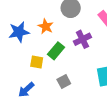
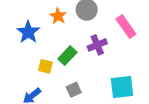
orange star: (46, 26) -> (58, 16), moved
blue star: (19, 32) -> (28, 32), turned -30

